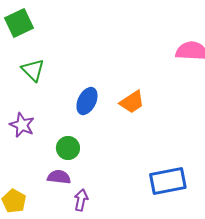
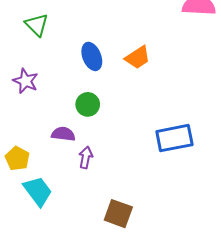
blue ellipse: (87, 101) -> (92, 56), turned -48
green circle: (68, 148) -> (88, 104), moved

